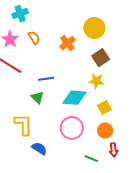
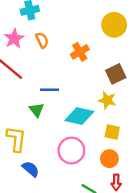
yellow circle: (94, 28) -> (114, 25), moved
yellow square: (104, 107) -> (112, 132), turned 32

